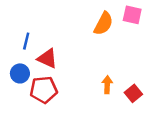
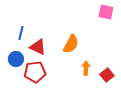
orange semicircle: (103, 24) -> (71, 44), moved

